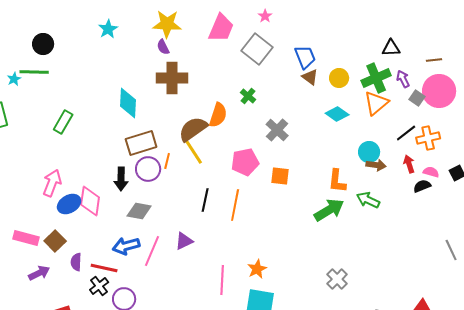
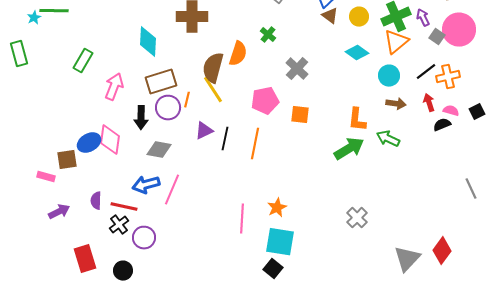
brown semicircle: (193, 129) -> (213, 68), turned -40
cyan circle: (369, 152) -> (389, 76), moved
pink arrow: (52, 183) -> (114, 87), moved
pink rectangle: (26, 238) -> (46, 177), size x0.7
brown square: (55, 241) -> (67, 160), moved, turned 35
purple triangle: (184, 241) -> (204, 131), moved

